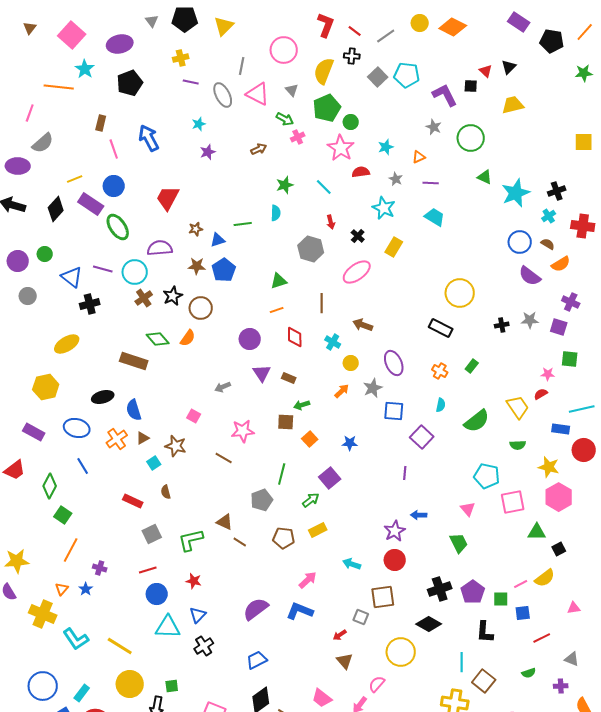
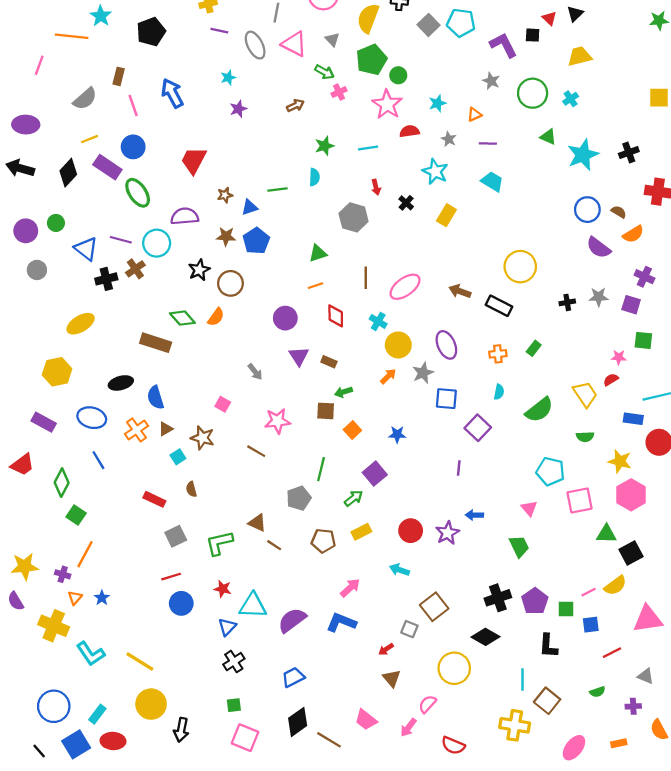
gray semicircle: (43, 143) -> (85, 99), moved
cyan line: (324, 187) -> (368, 148), turned -54
cyan cross: (549, 216) -> (571, 99), moved
pink ellipse: (357, 272) -> (405, 287), moved
brown cross: (144, 298) -> (135, 269), moved
brown arrow: (363, 325) -> (460, 291), moved
yellow circle: (351, 363) -> (398, 345), size x1.5
orange cross: (440, 371) -> (498, 354), turned -35
gray arrow: (223, 387) -> (255, 372), turned -105
black square: (559, 549) -> (631, 553), size x1.5
red circle: (395, 560) -> (411, 531), moved
purple cross: (100, 568) -> (63, 574), moved
brown square: (383, 597) -> (434, 607), turned -30
pink triangle: (574, 608) -> (648, 619), size x2.0
cyan triangle: (168, 627) -> (253, 606), moved
green square: (172, 686) -> (234, 705), moved

